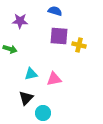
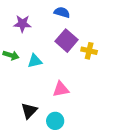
purple square: (59, 36) -> (66, 41), turned 36
cyan triangle: (31, 74) -> (35, 61), moved
cyan circle: (43, 113) -> (55, 121), moved

